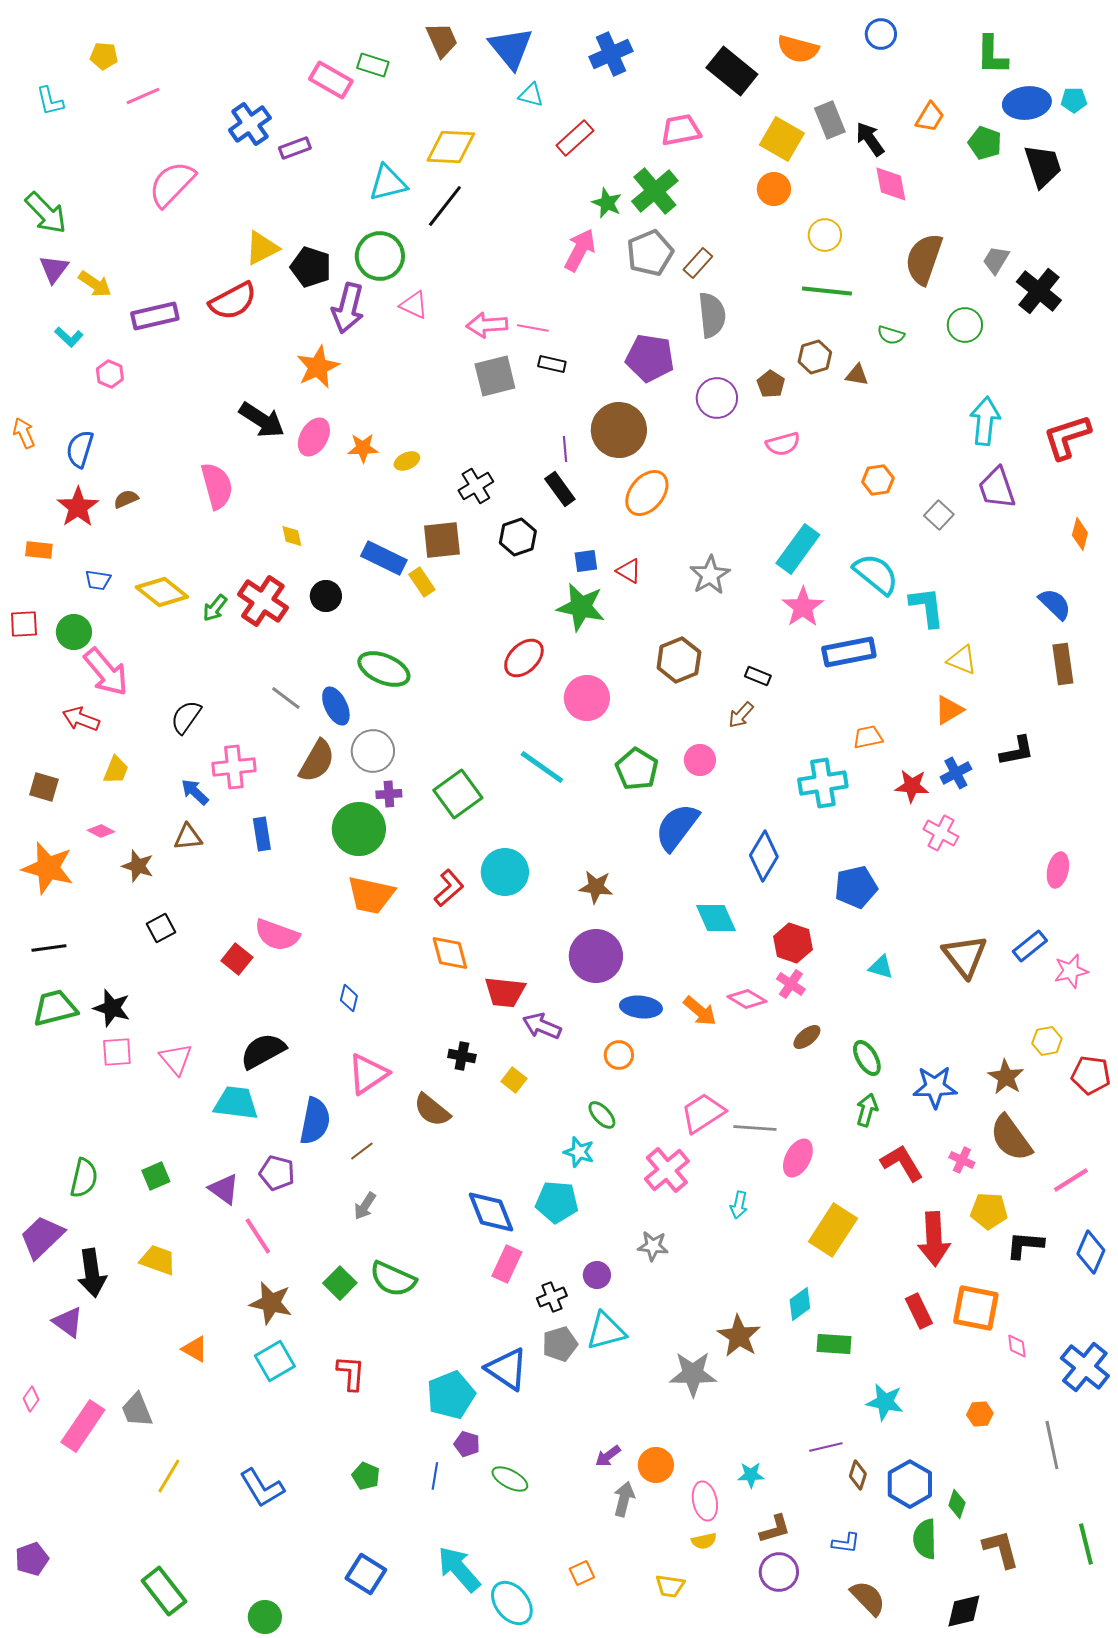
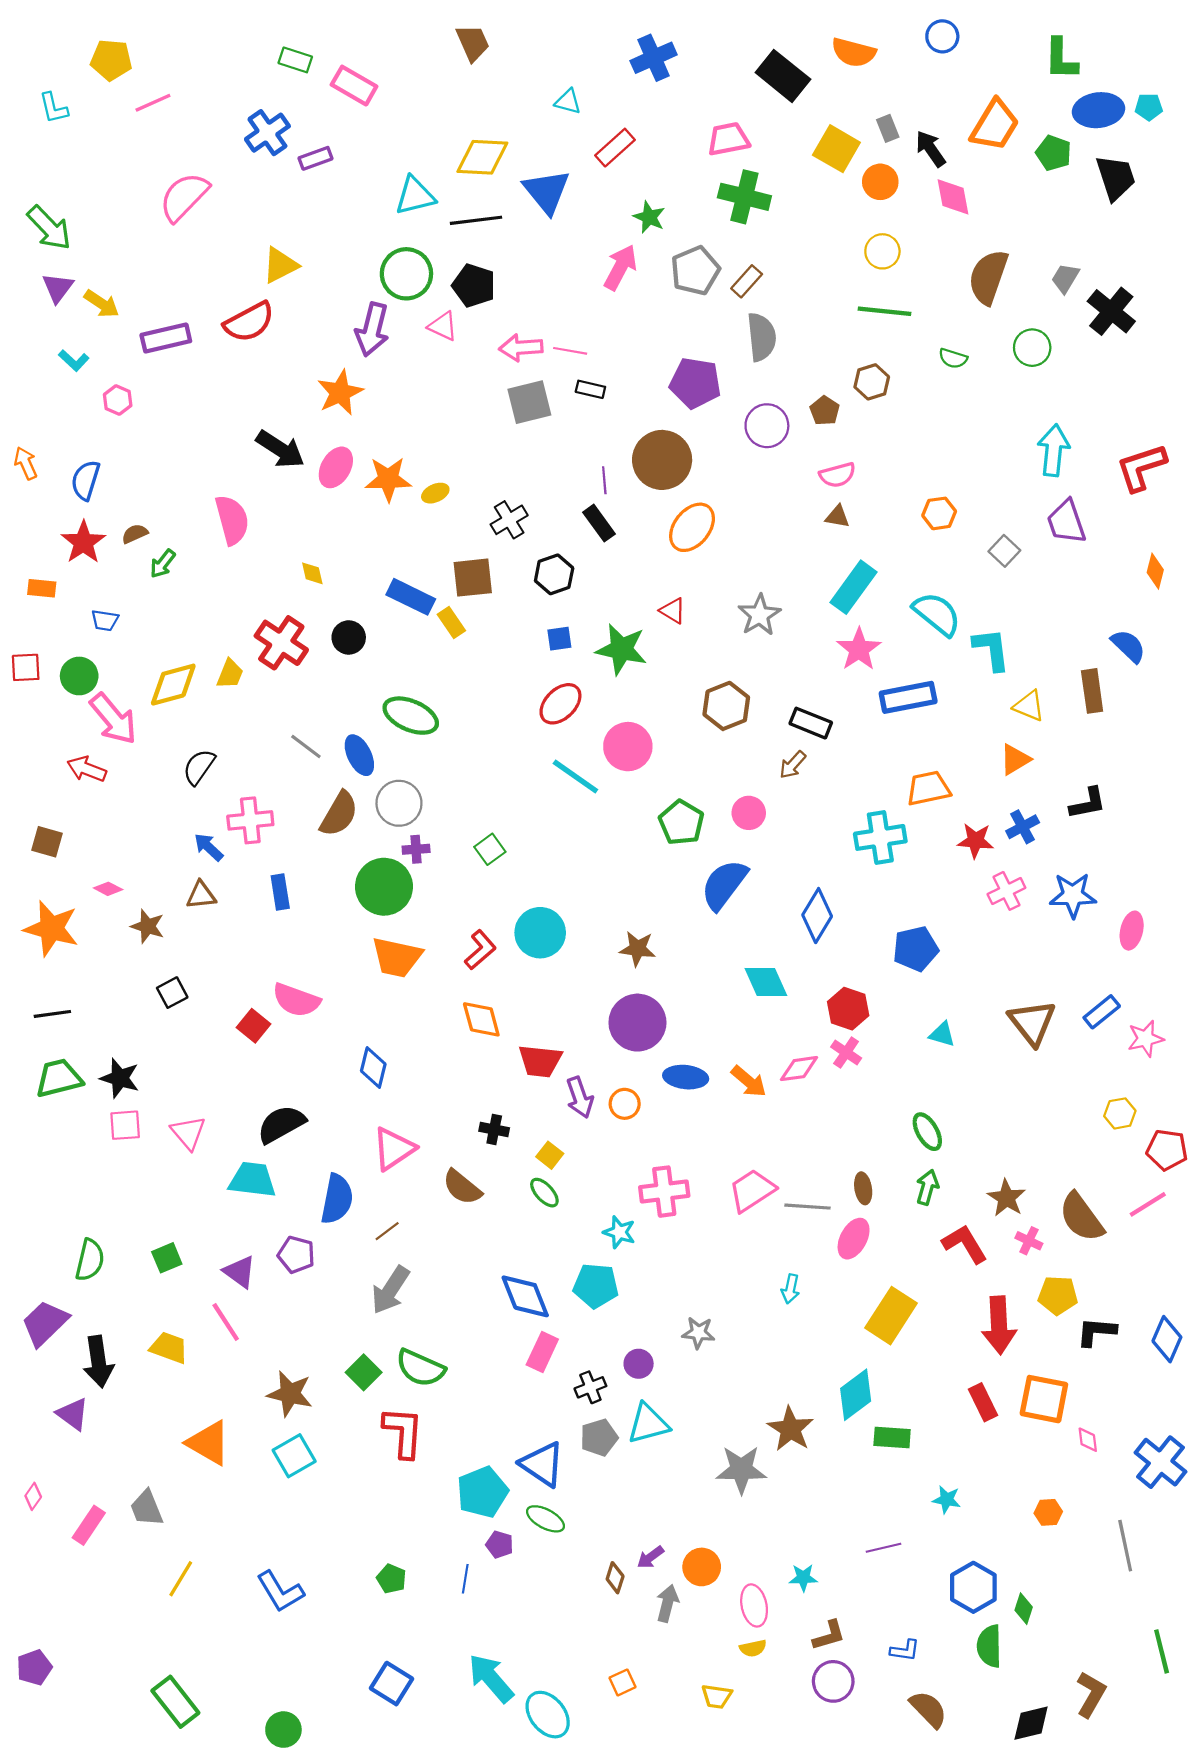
blue triangle: (511, 48) -> (547, 191), moved
yellow pentagon: (104, 56) -> (111, 60), size x1.4
green rectangle: (373, 65) -> (295, 60), moved
orange trapezoid: (930, 117) -> (995, 125), size x1.6
gray rectangle: (830, 120) -> (888, 128), size x0.7
orange circle: (774, 189) -> (880, 182), moved
green cross: (655, 191) -> (744, 197), moved, turned -36
black line: (445, 206) -> (476, 220), turned 45
black pentagon: (311, 267) -> (474, 286), moved
brown triangle: (857, 375) -> (837, 517), moved
orange star: (363, 448) -> (388, 479), size x1.4
blue square: (586, 561) -> (559, 639), moved
yellow diamond: (162, 592) -> (173, 685), moved, turned -54
green arrow: (215, 608) -> (163, 564), moved
brown rectangle: (1063, 664) -> (1092, 691), moved
black rectangle: (758, 676) -> (811, 723), size x1.5
orange trapezoid: (868, 737) -> (928, 788), size x1.4
cyan line: (542, 767) -> (575, 777), moved
yellow trapezoid: (116, 770) -> (230, 674), moved
green square: (458, 794) -> (490, 849), size x0.6
pink cross: (941, 833) -> (1006, 891), turned 36
blue diamond: (349, 998) -> (373, 1067), size x1.4
pink diamond: (747, 999) -> (799, 1069), turned -39
purple arrow: (542, 1026) -> (580, 1097), turned -132
brown ellipse: (807, 1037) -> (863, 1188), moved, turned -60
orange circle: (619, 1055) -> (625, 1104), moved
brown star: (1006, 1077) -> (1006, 1198), moved
blue star: (935, 1087) -> (1073, 895), moved
green ellipse: (602, 1115) -> (544, 1193), moved
pink cross: (667, 1170) -> (664, 1192), moved, turned 33
pink line: (1071, 1180) -> (1148, 1204), moved
gray arrow: (365, 1206) -> (390, 1290), size x1.6
pink line: (258, 1236) -> (226, 1322), moved
cyan diamond: (800, 1304) -> (856, 1395), size x1.4
orange triangle: (195, 1349) -> (209, 1443), size x1.6
red L-shape: (351, 1373) -> (403, 1432), moved, size x1.4
cyan star: (885, 1402) -> (947, 1500), size x0.7
pink rectangle: (83, 1426) -> (89, 1525), size x0.7
brown diamond: (858, 1475) -> (615, 1578), moved
green ellipse: (510, 1479) -> (545, 1519), moved
brown L-shape: (1001, 1549) -> (1091, 1694), moved, turned 45

